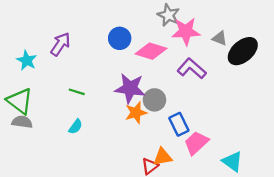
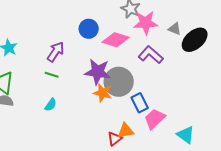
purple arrow: (60, 44) -> (56, 52), moved
gray circle: (154, 100) -> (119, 82), size x1.5
orange star: (136, 113) -> (103, 93), turned 30

